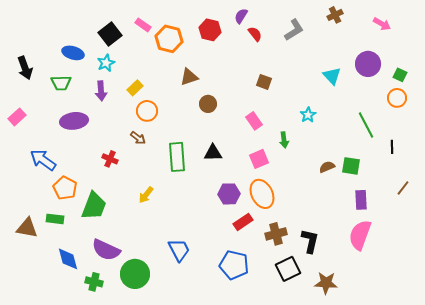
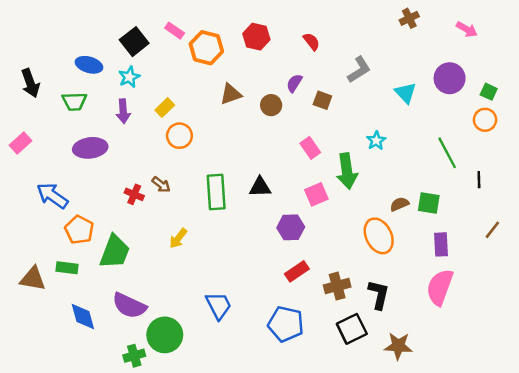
purple semicircle: (241, 16) -> (294, 83), moved
gray L-shape: (294, 30) -> (359, 70), moved
brown circle: (208, 104) -> (271, 105), moved
brown arrow: (138, 138) -> (161, 185), moved
green arrow: (284, 140) -> (347, 171), size x1.8
purple hexagon: (229, 194) -> (291, 227), moved
orange ellipse: (262, 194) -> (379, 236), moved
green cross: (94, 282) -> (134, 356), moved, turned -30

